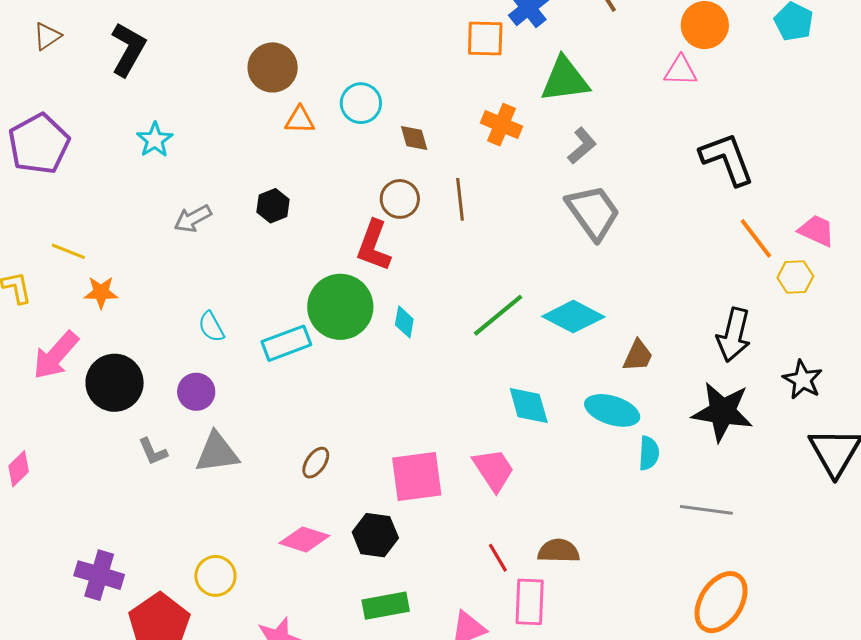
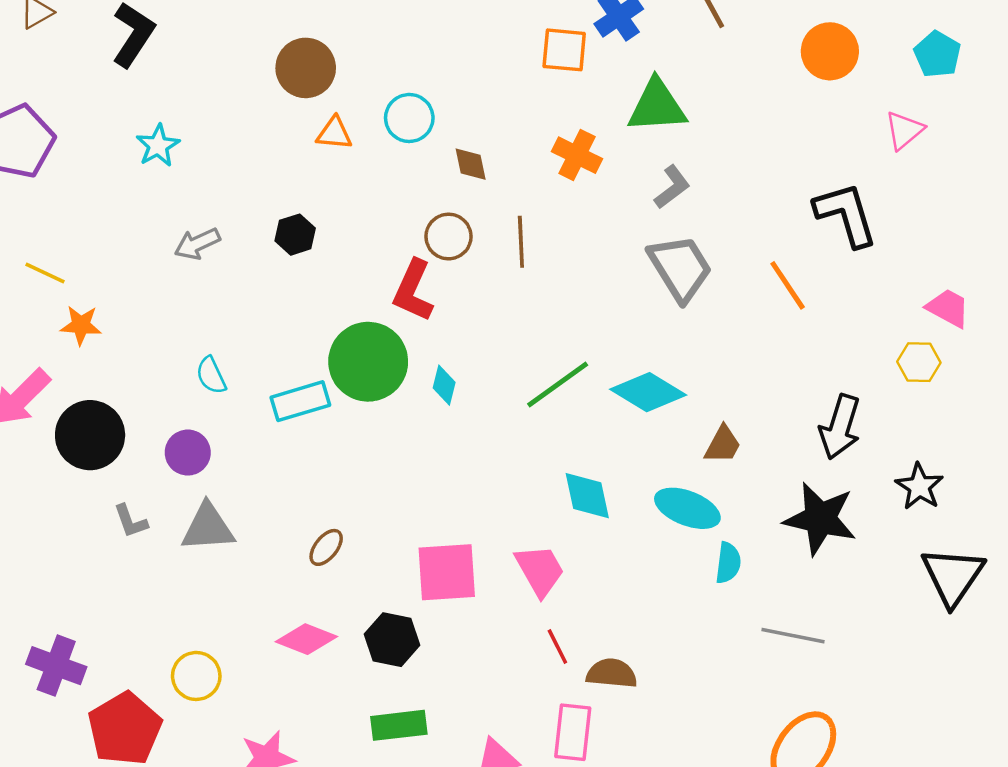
pink triangle: (681, 71) -> (904, 130), moved, turned -45
orange line: (756, 238) -> (788, 285), moved
red line: (498, 558) -> (557, 646), moved

